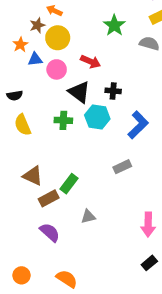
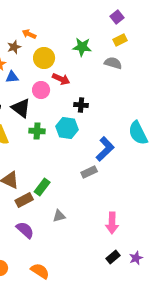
green star: (114, 25) -> (82, 47), turned -30
yellow circle: (58, 38) -> (44, 58), moved
pink circle: (57, 69) -> (41, 90), moved
black triangle: (79, 92) -> (21, 108), moved
blue L-shape: (138, 125) -> (105, 149), moved

